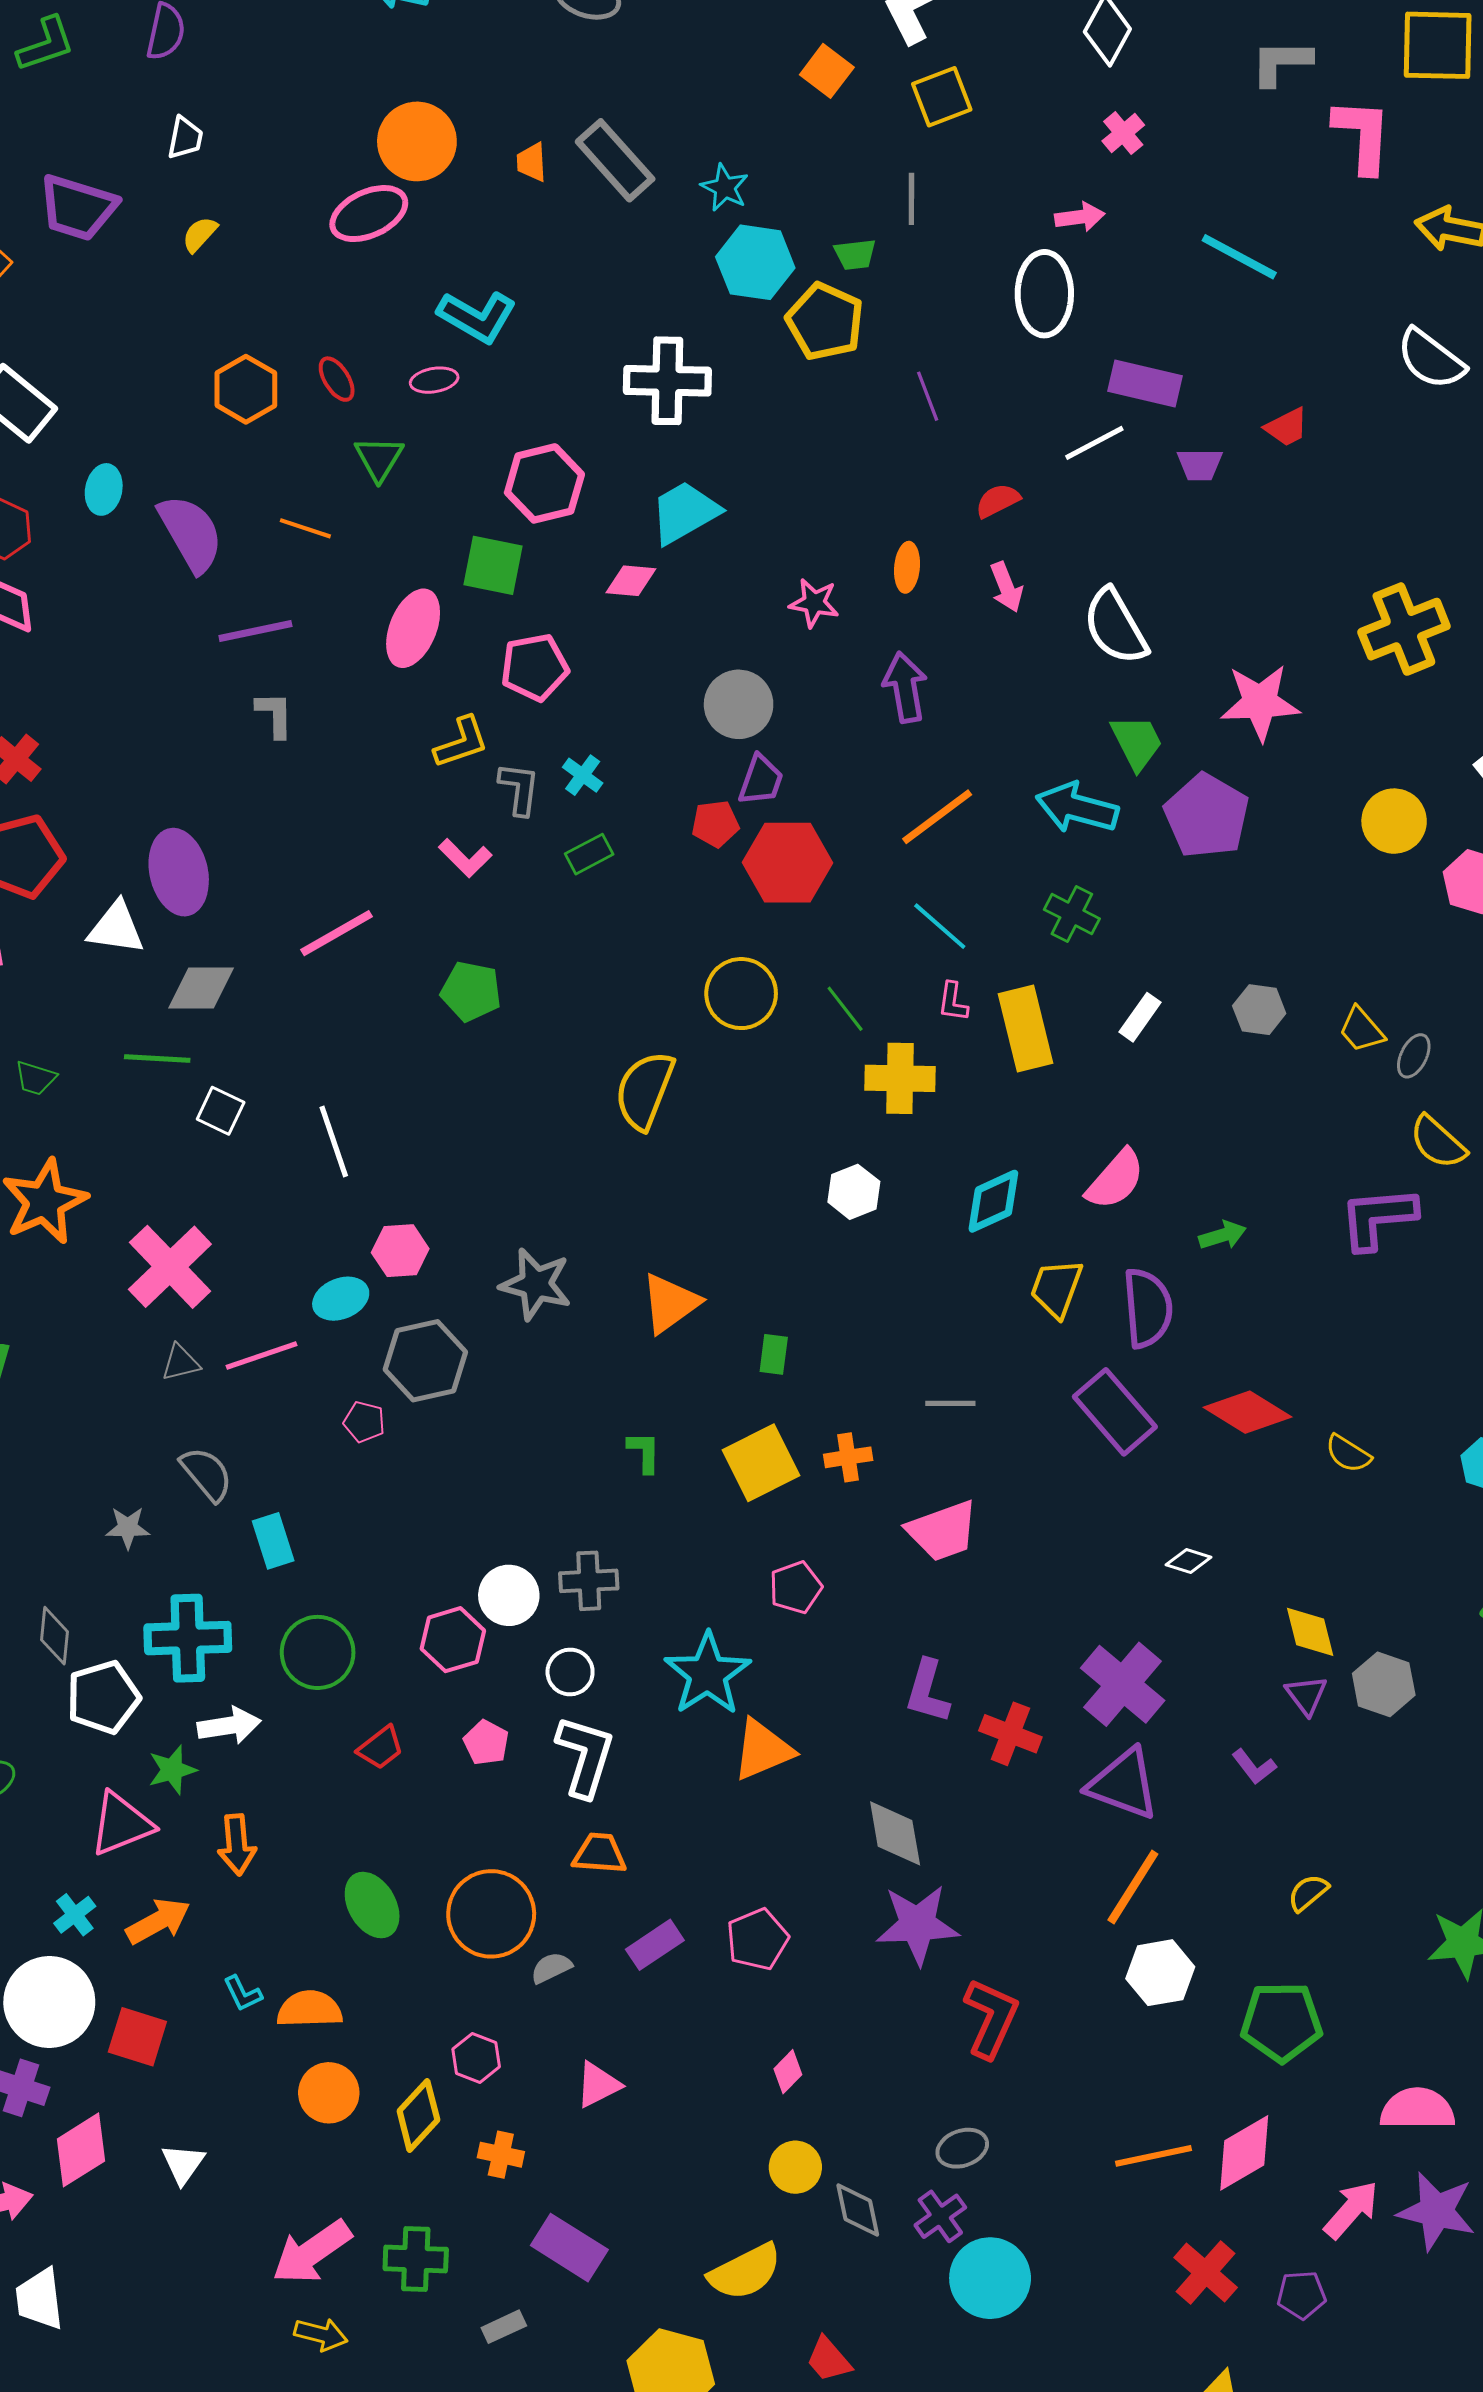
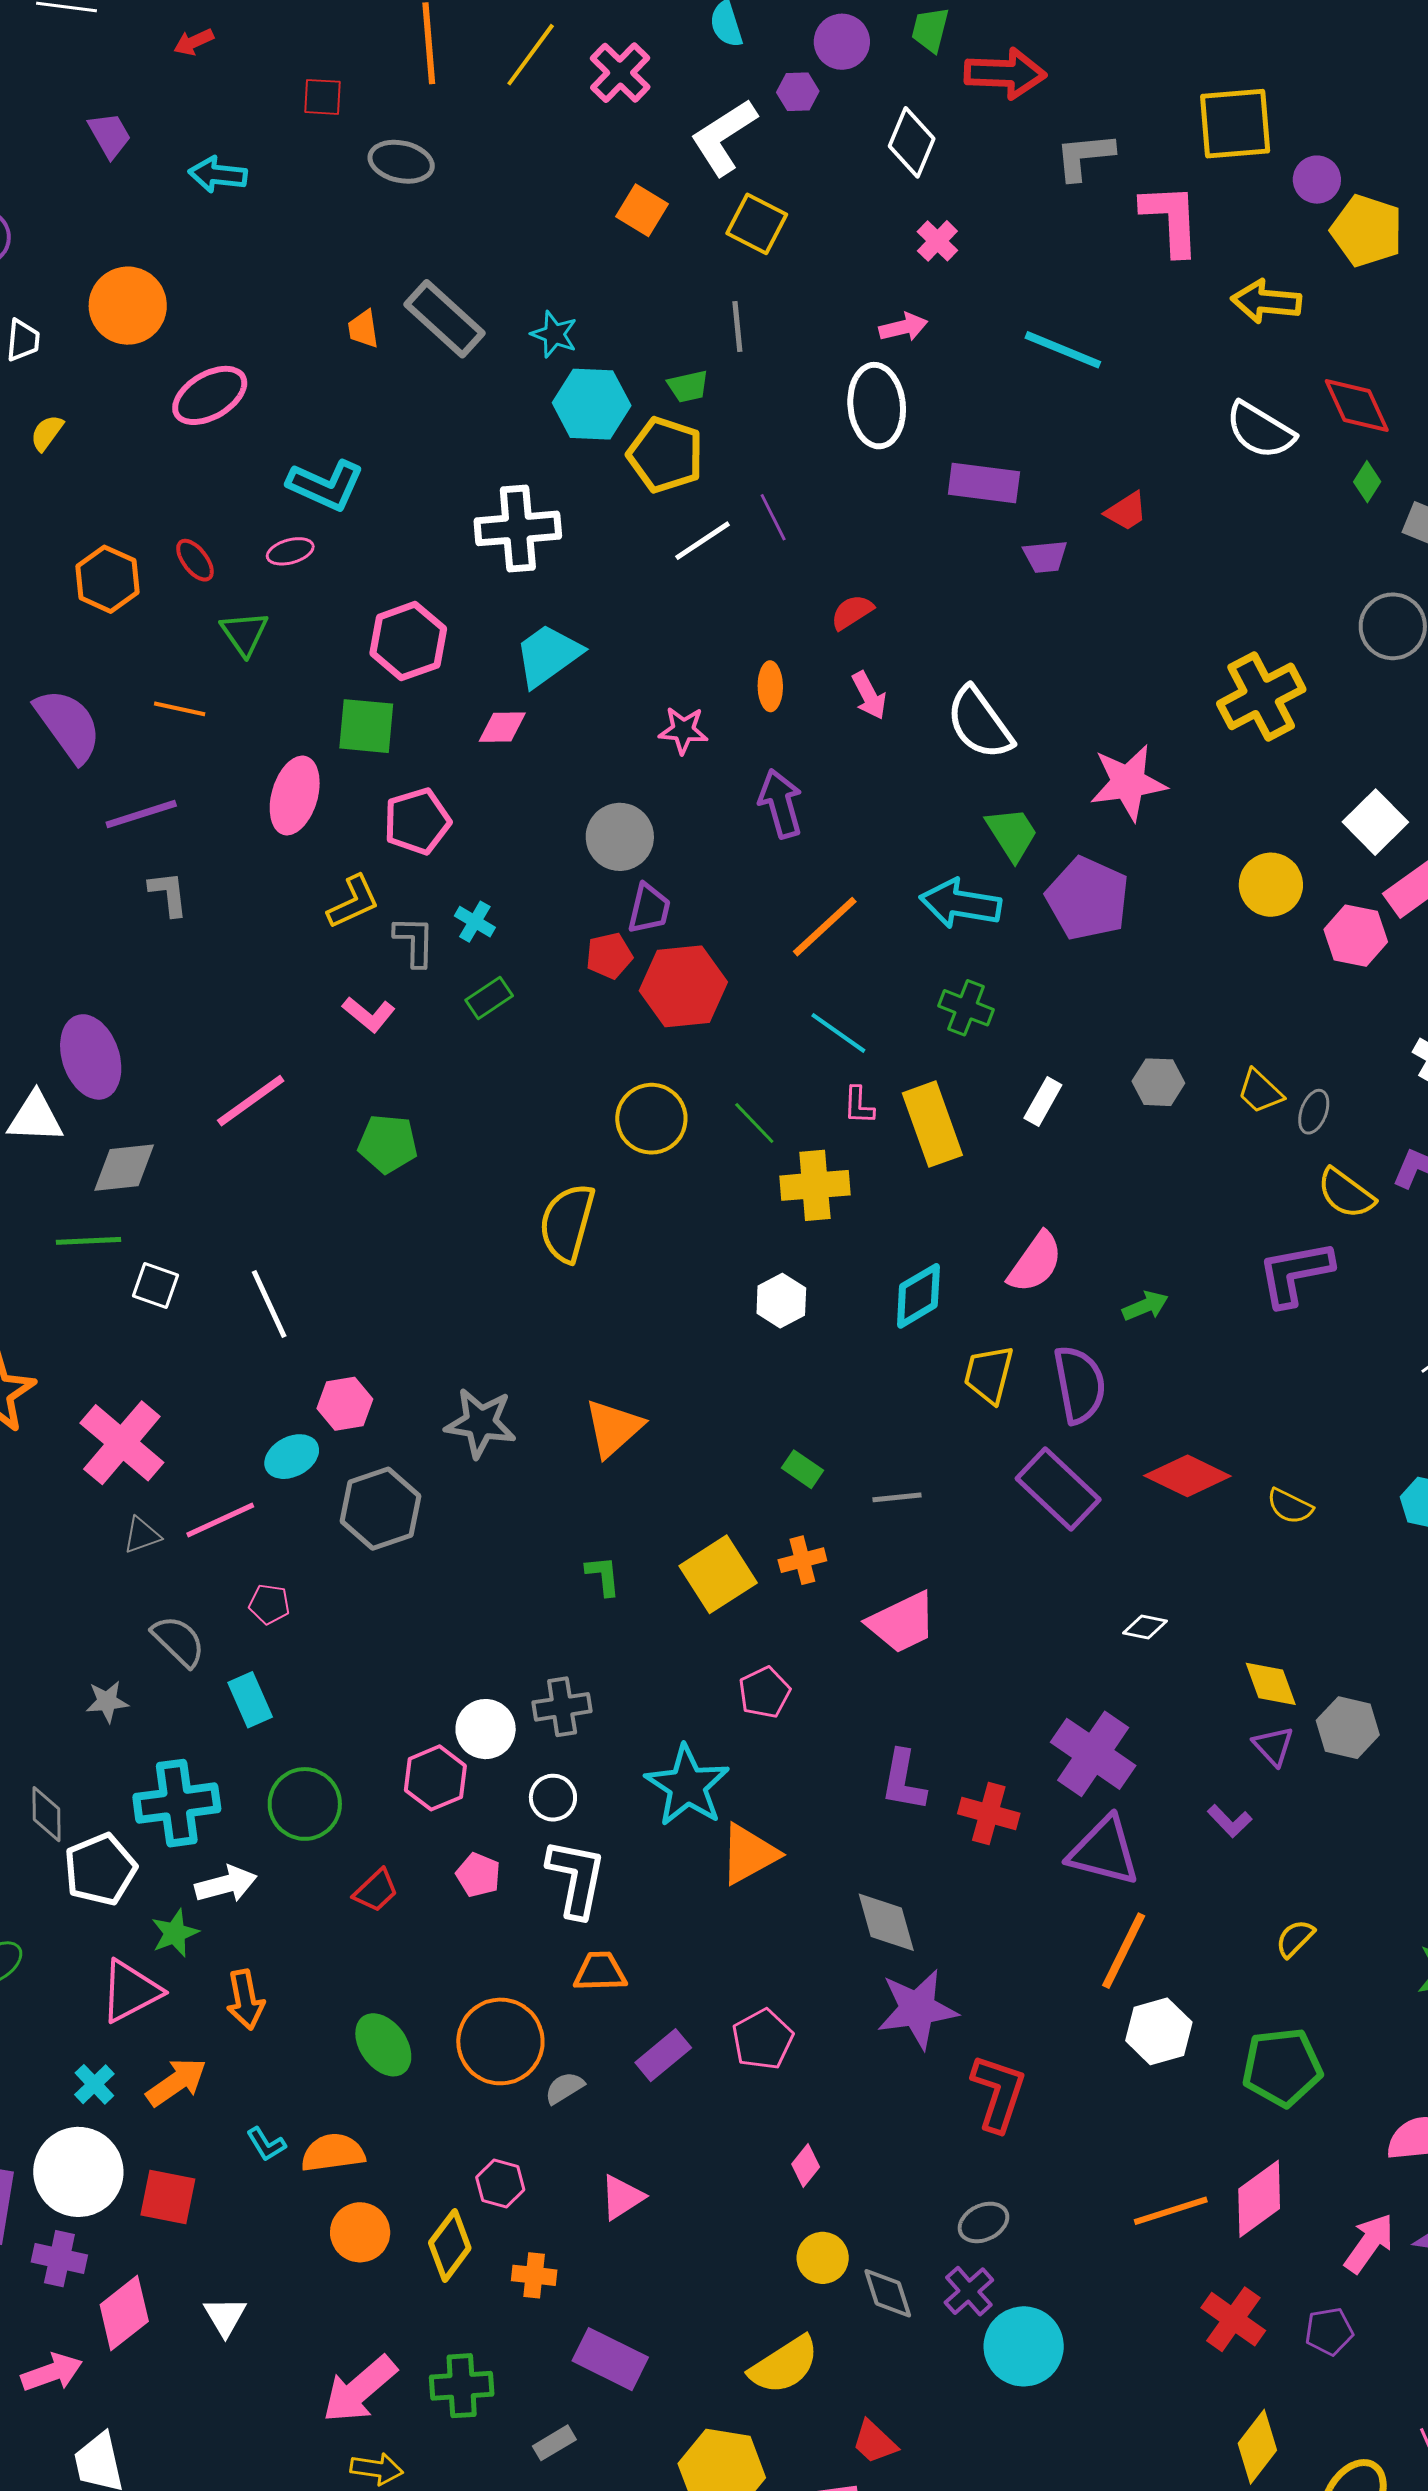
yellow square: (942, 97) -> (757, 224), turned -36
orange circle: (417, 141) -> (128, 306), moved
white line: (1094, 443) -> (703, 541), moved
green rectangle: (774, 1354) -> (803, 1469), moved, turned -57
pink pentagon: (364, 1422) -> (269, 1604), moved

